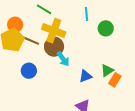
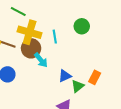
cyan line: (86, 14) -> (55, 37), moved
green triangle: (107, 70) -> (78, 86), moved

